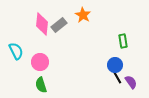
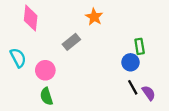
pink diamond: (42, 24) -> (31, 18), moved
gray rectangle: (59, 25) -> (71, 42), moved
blue circle: (115, 65) -> (130, 62), moved

